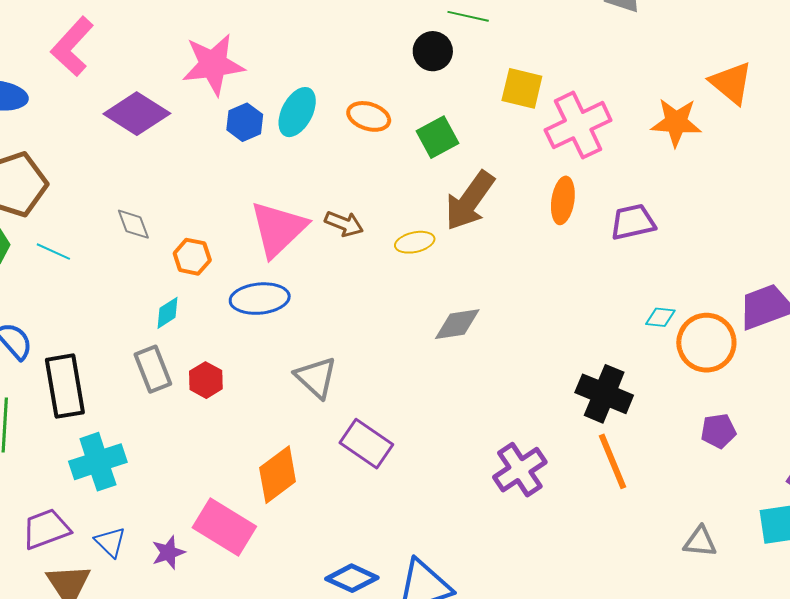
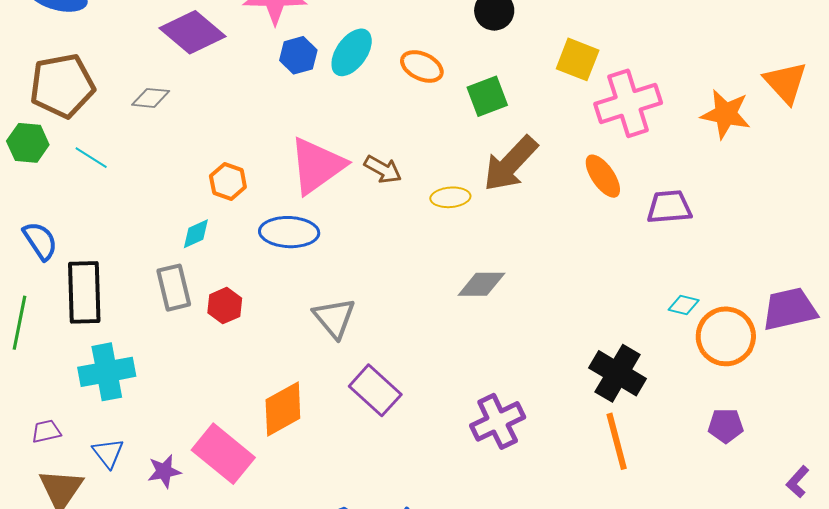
orange ellipse: (563, 200) -> (603, 176), turned -51
gray diamond: (133, 224) -> (151, 98), moved, turned -72
purple cross: (520, 470) -> (498, 421), moved
purple trapezoid: (46, 529) -> (46, 431), size x0.6

